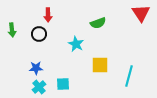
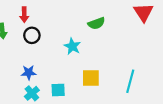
red arrow: (48, 15) -> (24, 15), moved
yellow square: (100, 65) -> (91, 78), moved

